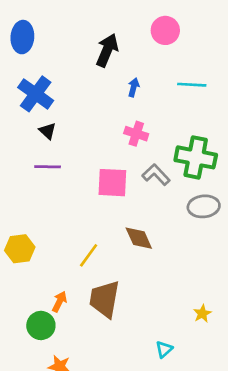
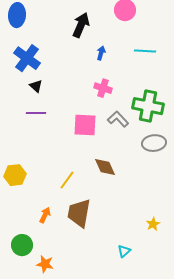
green circle: (41, 325) -> (22, 245), moved

